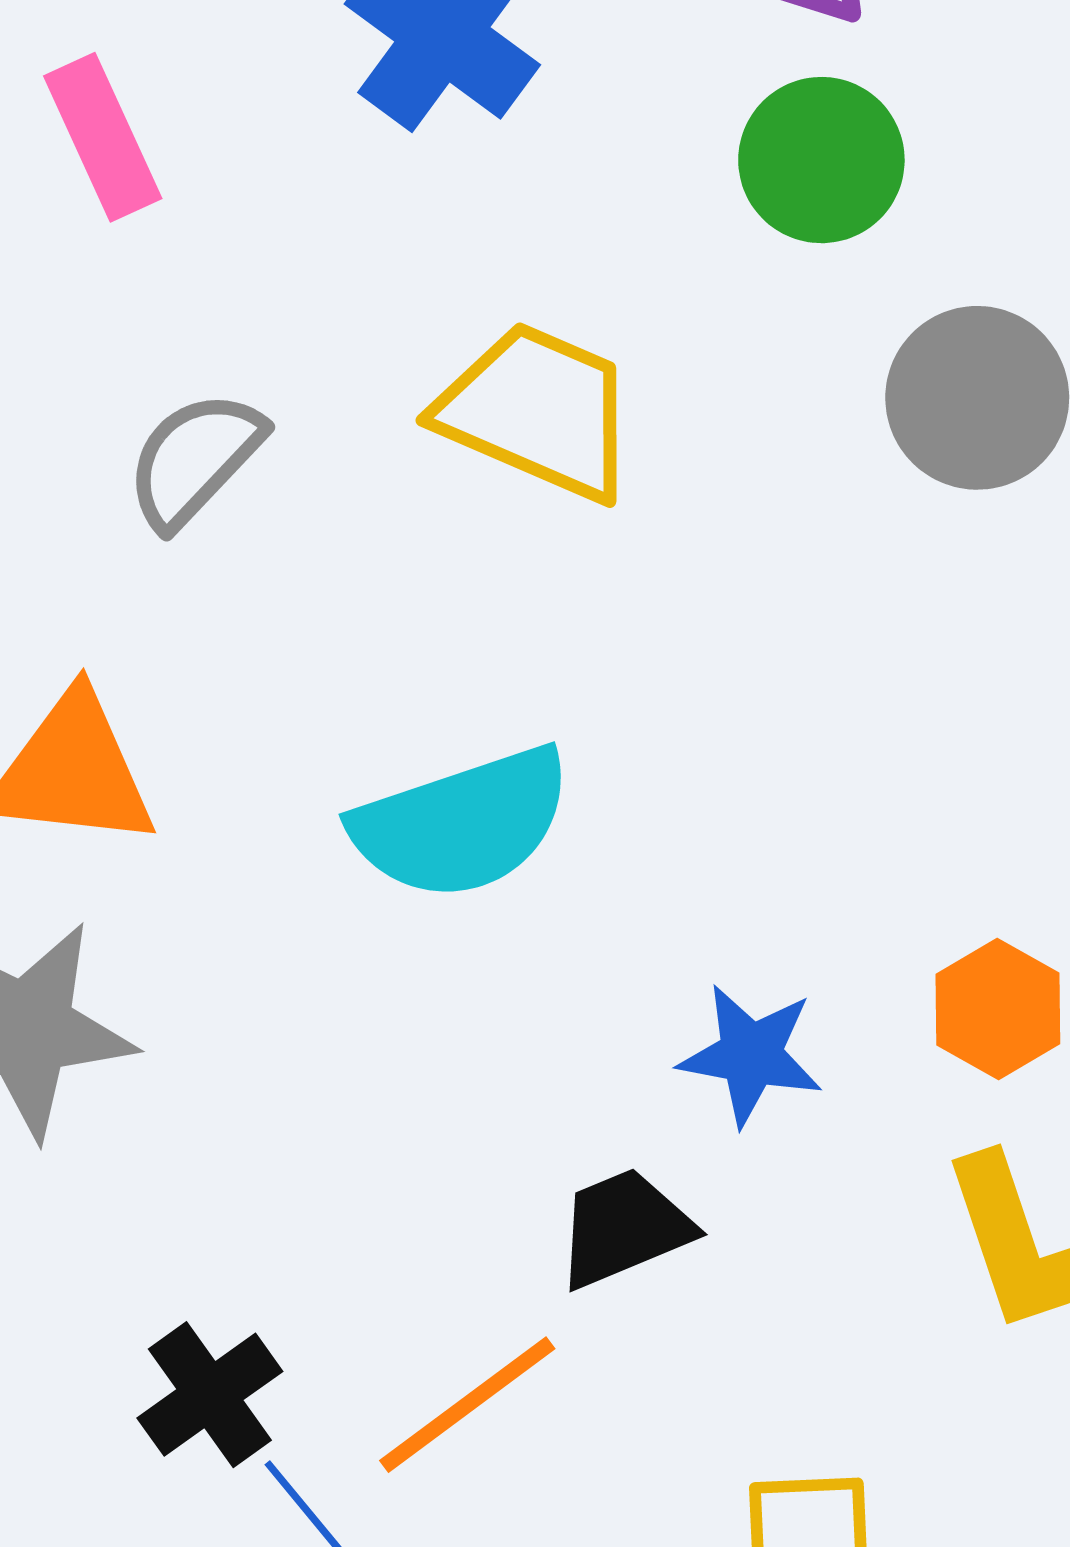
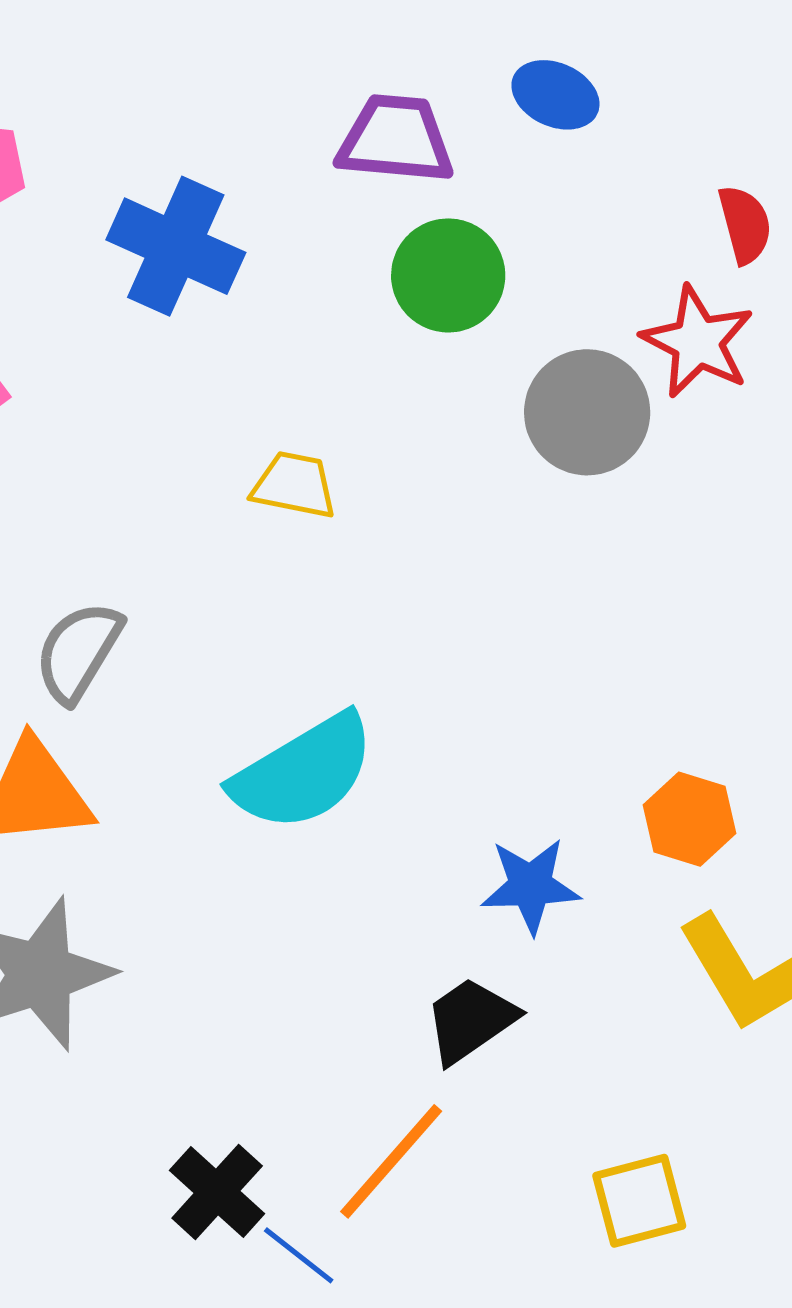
yellow trapezoid: (537, 411) -> (294, 485), size x0.6
gray semicircle: (195, 459) -> (78, 652), moved

